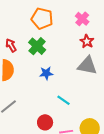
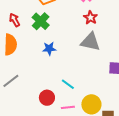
cyan line: (63, 100) -> (68, 84), moved

